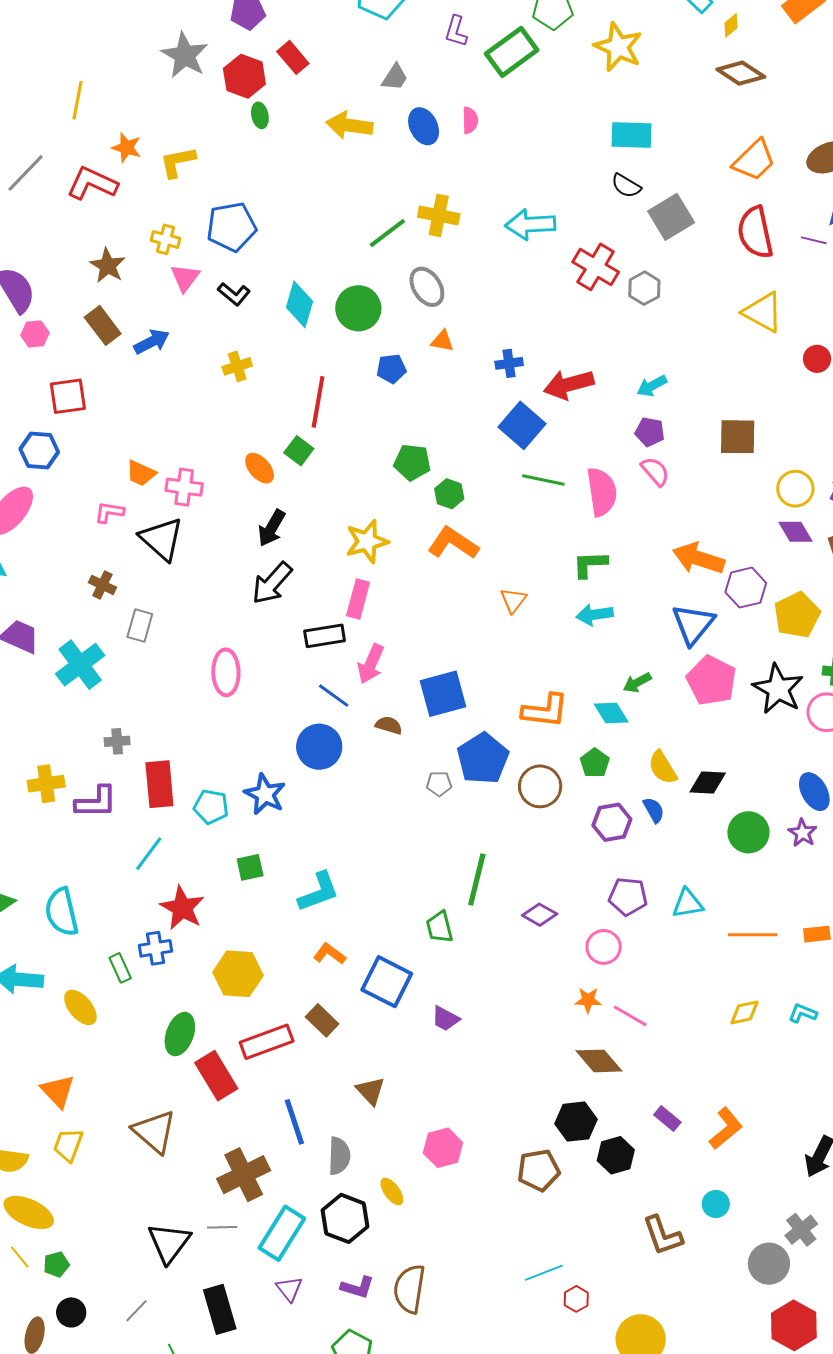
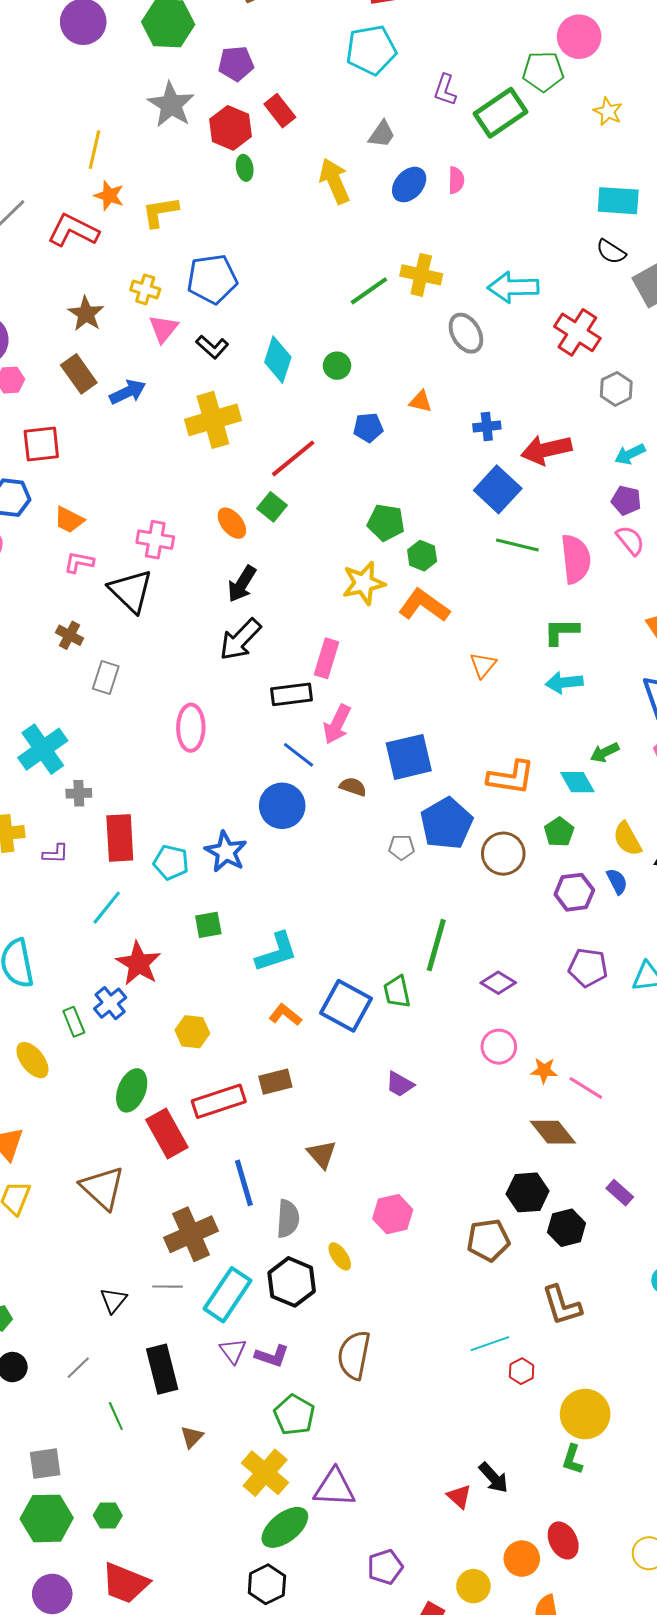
yellow star: (618, 47) -> (608, 112), size x0.6
yellow line: (78, 100) -> (95, 150), moved
yellow arrow: (349, 125) -> (334, 181), turned 57
blue ellipse: (424, 126) -> (409, 185), turned 66
gray ellipse: (427, 287) -> (466, 333), moved
gray hexagon: (644, 288) -> (616, 389), moved
green circle: (358, 308) -> (337, 366), size x0.6
yellow cross: (237, 366) -> (213, 420), size x1.8
red line: (318, 402) -> (293, 458), turned 39
orange trapezoid: (141, 473) -> (69, 520), moved
yellow star: (367, 541) -> (364, 583), moved
cyan cross: (80, 665) -> (43, 749), moved
purple L-shape: (96, 802) -> (55, 854), size x0.6
pink circle: (604, 947) -> (499, 1047), moved
blue cross: (155, 948) -> (110, 1003), turned -32
yellow hexagon: (238, 974) -> (192, 1032), size x0.7
blue square: (387, 982) -> (346, 1006), moved
brown rectangle: (322, 1020) -> (275, 1082), turned -60
brown L-shape: (663, 1236) -> (562, 1305), moved
black triangle: (169, 1243) -> (113, 1300), size x0.6
purple L-shape: (357, 1287) -> (272, 1356), moved

